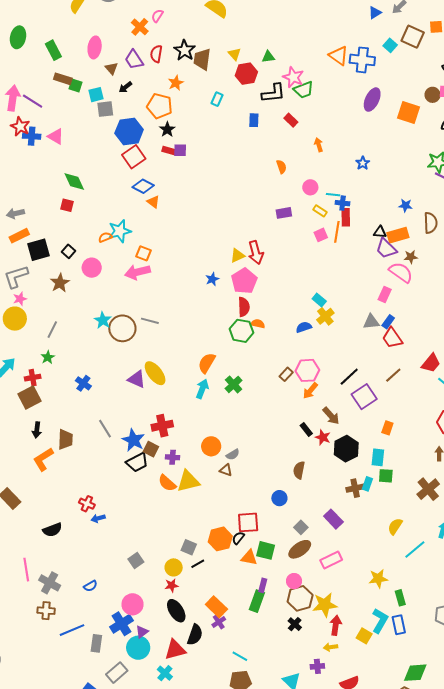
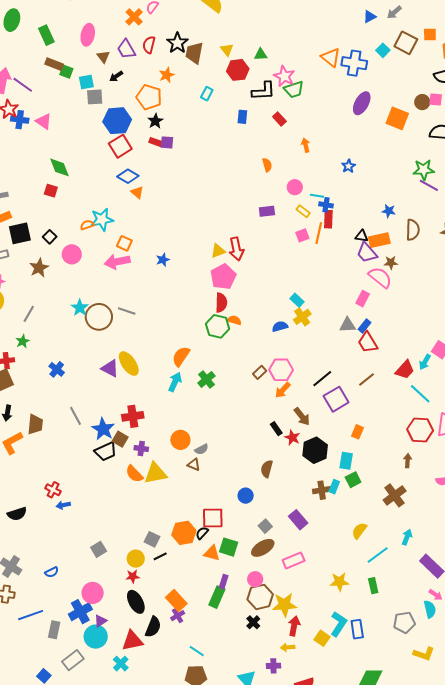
blue star: (212, 279) -> (163, 260), moved
green square: (386, 476) -> (353, 480), turned -35
green rectangle: (400, 598) -> (373, 586), moved

